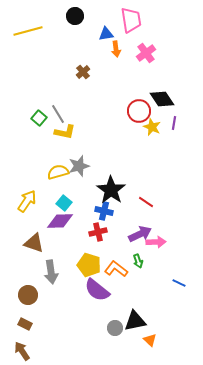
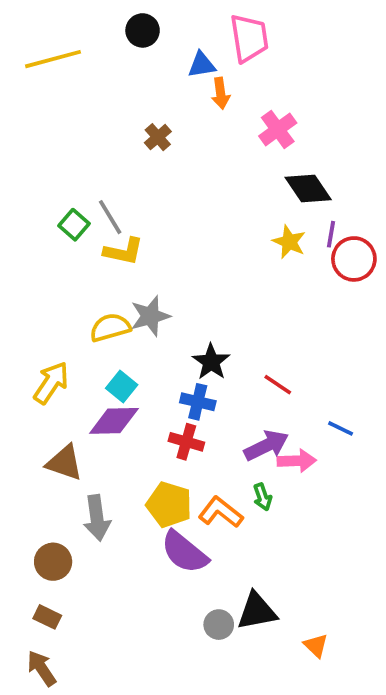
pink cross: (146, 53) -> (278, 129), moved
red circle: (139, 111) -> (354, 259), moved
black star: (111, 190) -> (211, 362), size x0.7
red cross: (98, 232) -> (186, 442), turned 30
blue line: (179, 283) -> (341, 428), moved
orange triangle: (150, 340) -> (316, 645), moved

